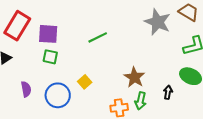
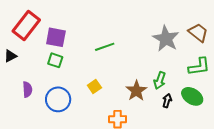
yellow square: (85, 82) -> (94, 86), moved
black arrow: (168, 92) -> (167, 101), moved
green arrow: (141, 101) -> (160, 80), moved

